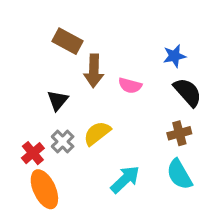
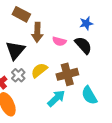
black semicircle: (188, 92) -> (83, 45), moved
black triangle: (58, 100) -> (15, 50), size x1.5
brown cross: (179, 133) -> (67, 74), moved, size x1.5

